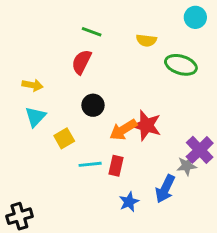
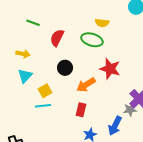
green line: (92, 32) -> (33, 23), moved
green ellipse: (181, 65) -> (92, 40), moved
red star: (146, 125) -> (110, 69), moved
cyan line: (90, 164) -> (43, 106), moved

